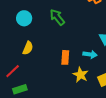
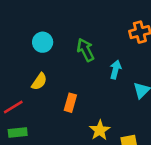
cyan arrow: (90, 54) -> (116, 70), moved, turned -96
orange rectangle: (65, 57) -> (70, 103), moved

